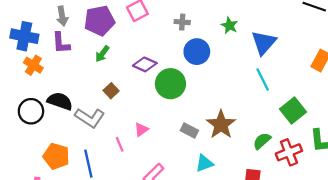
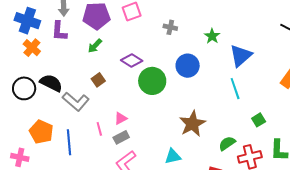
blue circle: (197, 52) -> (188, 66), moved
green square: (293, 111) -> (259, 120), size x0.6
gray rectangle: (189, 131) -> (121, 137), moved, turned -63

